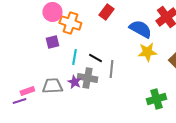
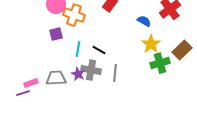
blue semicircle: (140, 29) -> (144, 21), size x0.6
yellow star: (147, 52) -> (151, 44), turned -30
gray line: (111, 69) -> (115, 73), moved
green cross: (156, 99) -> (160, 63), moved

